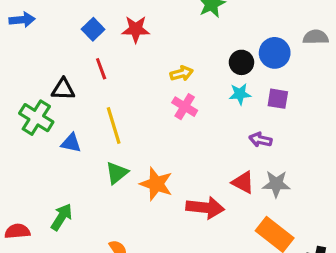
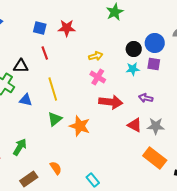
blue square: (93, 29) -> (40, 28), turned -32
purple square: (278, 99) -> (154, 64), moved
red arrow: (205, 208) -> (111, 102), moved

